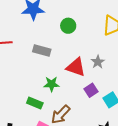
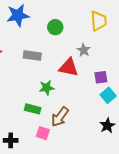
gray star: (98, 62) -> (84, 50), moved
purple square: (91, 90) -> (101, 77), moved, turned 32

